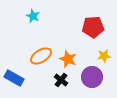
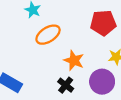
orange ellipse: (41, 56) -> (48, 35), moved

